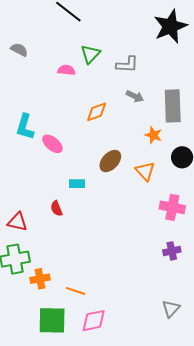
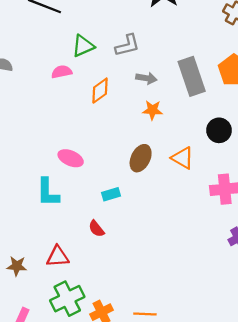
green triangle: (90, 54) -> (83, 46), turned 40
orange diamond: (97, 112) -> (100, 91), moved
cyan L-shape: (25, 127) -> (48, 192), moved
orange star: (153, 135) -> (152, 110), moved

